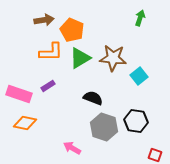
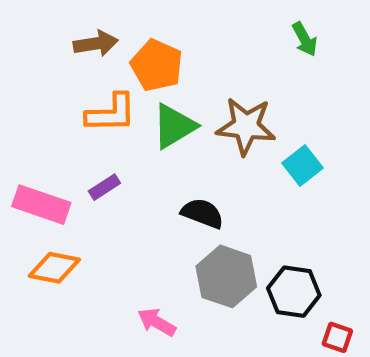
green arrow: (140, 18) -> (305, 39), turned 133
black hexagon: (136, 121) -> (294, 292), moved

